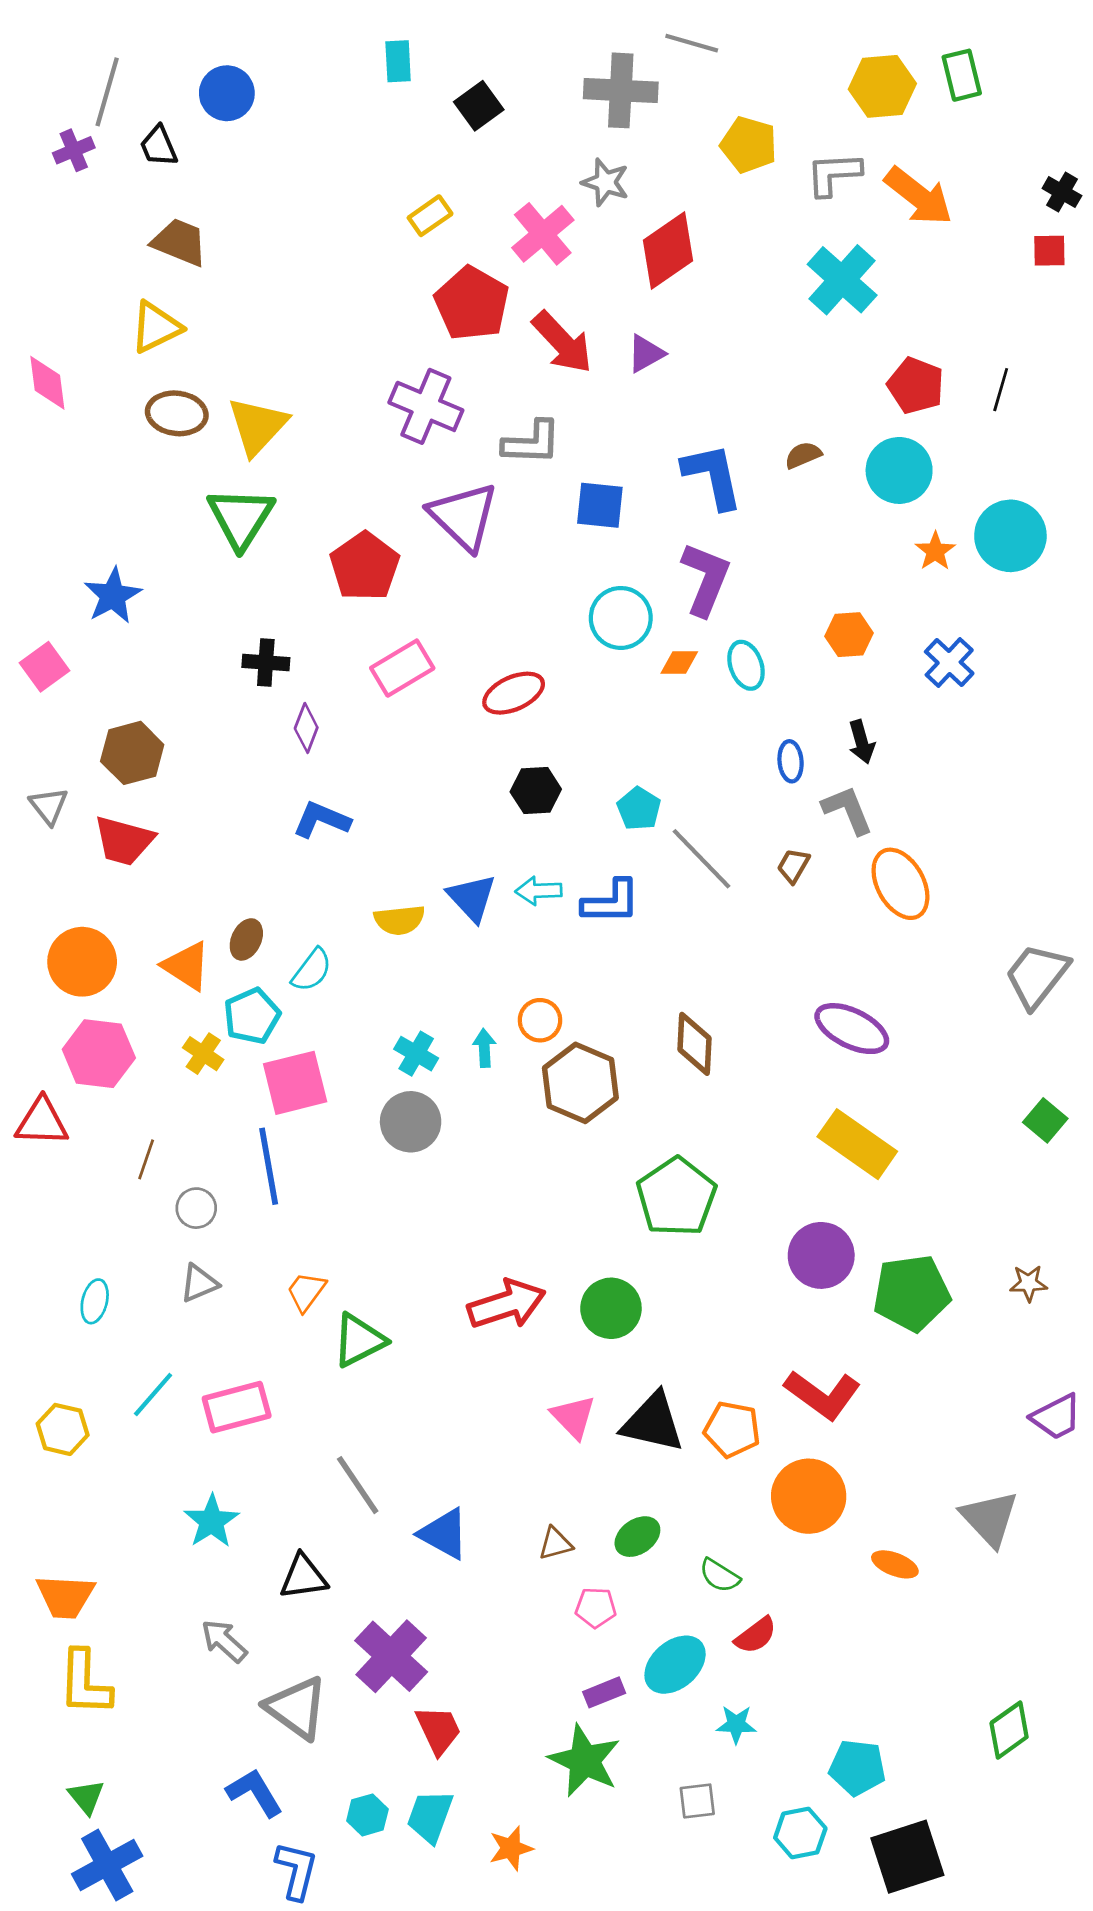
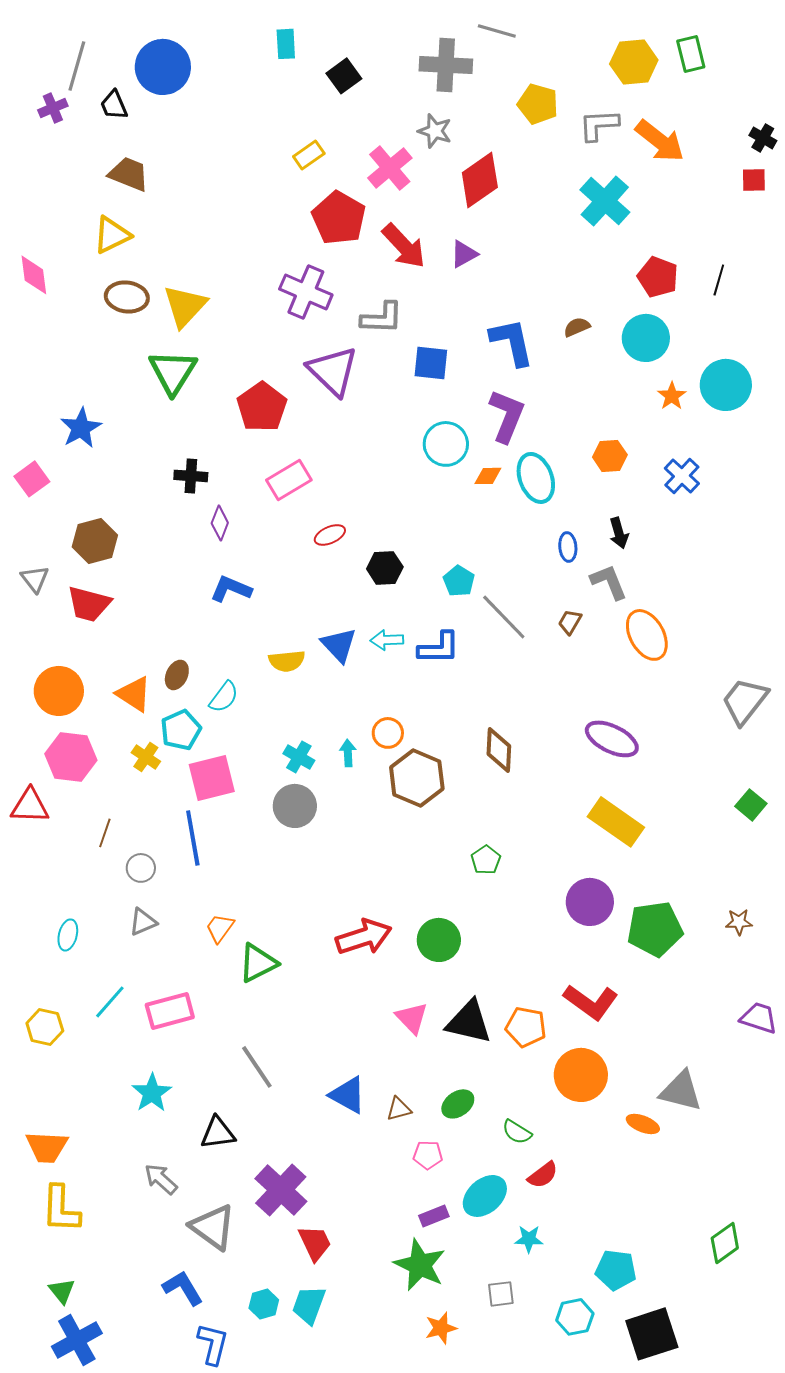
blue circle: (227, 93) -> (163, 67), size x1.4
cyan ellipse: (746, 665) -> (536, 478), size x1.4
red ellipse: (514, 693) -> (330, 535), moved, size x0.7
green pentagon: (676, 1197) -> (486, 860), size x0.5
purple trapezoid: (1056, 1417) -> (759, 1018), turned -135
gray triangle: (990, 1518) -> (681, 1091), moved, turned -33
blue triangle: (444, 1534) -> (348, 1095), moved
orange star: (511, 1848) -> (441, 1328), moved

